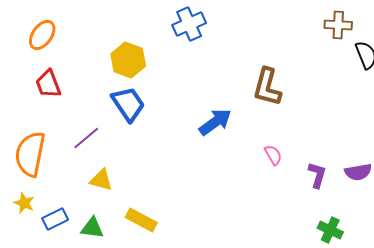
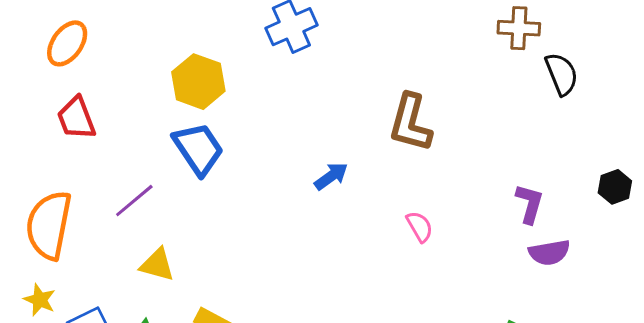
blue arrow: (215, 122) -> (331, 176), size x0.7
purple L-shape: (317, 175) -> (529, 204), moved

